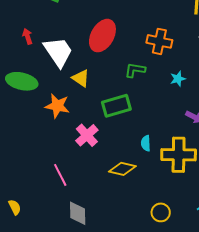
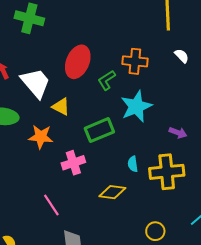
green L-shape: (135, 70) -> (107, 80), moved, turned -35
cyan star: (178, 79) -> (136, 106), moved, size x2.0
pink cross: (87, 135) -> (73, 163), turned 30

